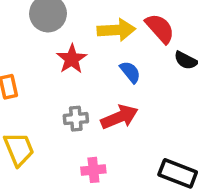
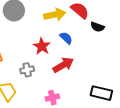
red star: (72, 59) -> (42, 46), moved
gray cross: (76, 119) -> (27, 70), moved

